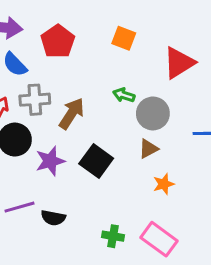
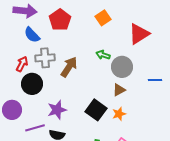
orange square: (124, 38) -> (103, 18), turned 35
purple star: (50, 161) -> (57, 110), moved
black square: (96, 161) -> (96, 110), moved
orange star: (164, 184) -> (119, 114), moved

